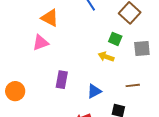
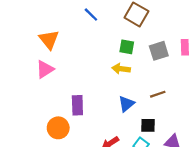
orange triangle: (50, 18) -> (49, 40), turned 36
orange circle: (15, 91) -> (58, 128), moved
blue triangle: (94, 91) -> (126, 104), moved

